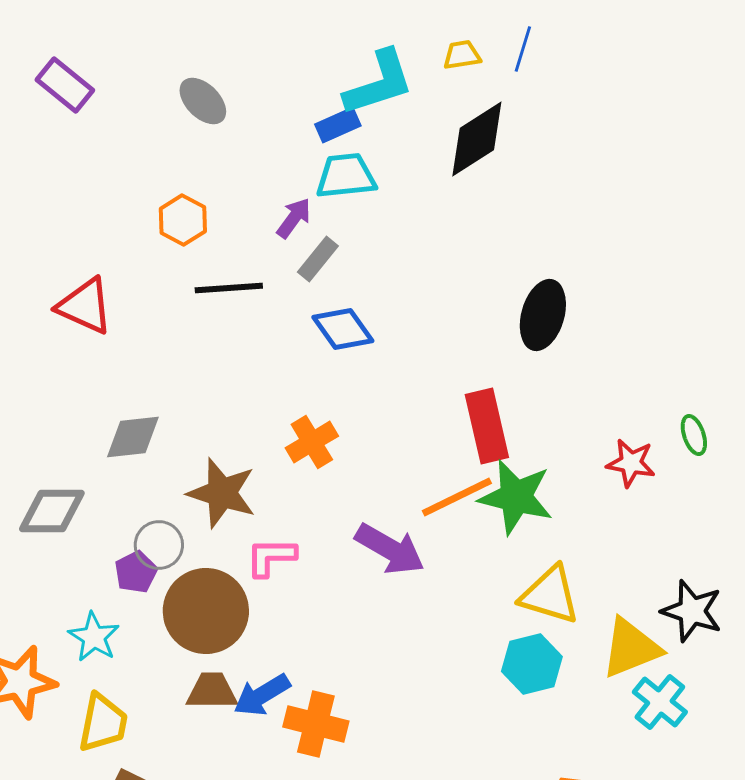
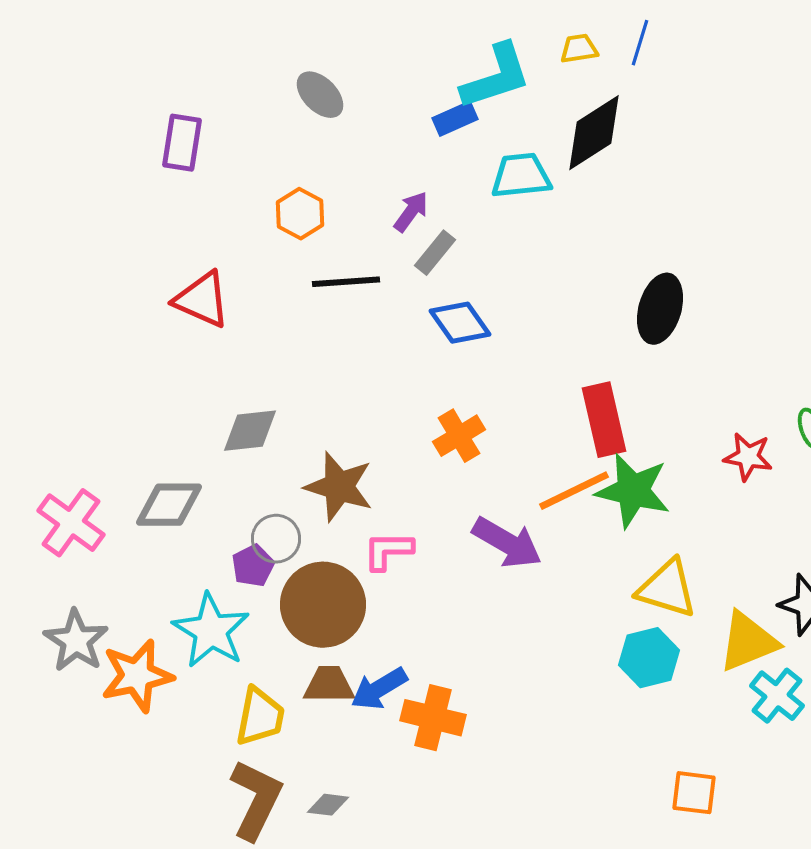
purple rectangle: (65, 85) -> (182, 143), moved, turned 60
cyan trapezoid: (346, 176) -> (521, 176), moved
orange cross: (312, 442) -> (459, 436), moved
cyan star: (94, 637) -> (211, 631), size x1.5
yellow trapezoid: (103, 723) -> (260, 717), moved

